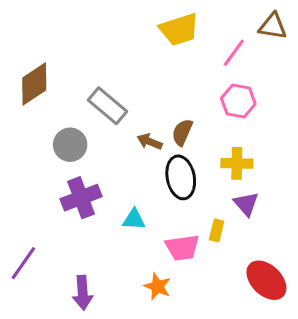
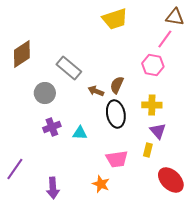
pink line: (234, 53) -> (165, 39), moved
purple cross: (81, 198) -> (52, 127), size x0.7
cyan triangle: (134, 219) -> (80, 133), moved
yellow rectangle: (217, 230) -> (148, 150), moved

